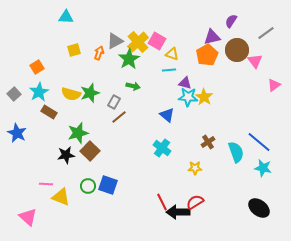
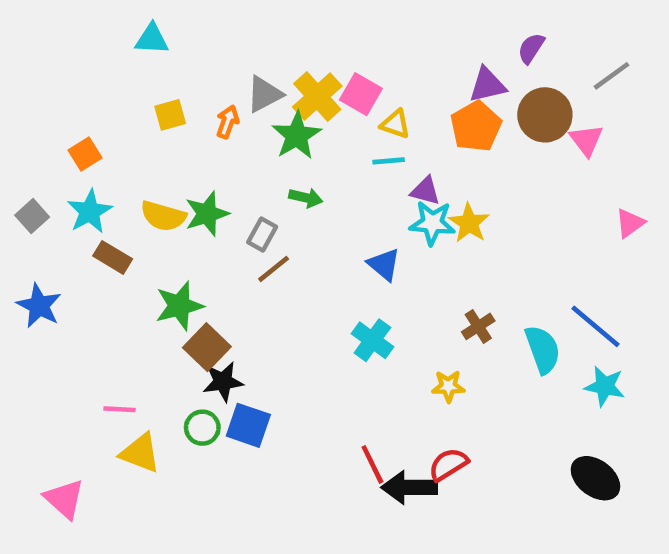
pink triangle: (274, 85) -> (630, 223), moved
black star: (66, 155) -> (223, 382), moved
pink line: (46, 184) -> (120, 409), moved

